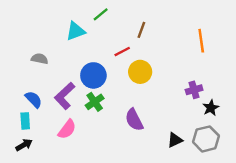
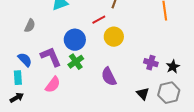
gray semicircle: (40, 59) -> (30, 26), turned 104
purple cross: (194, 90) -> (151, 63), moved, turned 32
purple L-shape: (65, 96) -> (51, 57), turned 110
black triangle: (175, 140) -> (143, 94), turned -48

